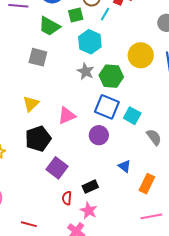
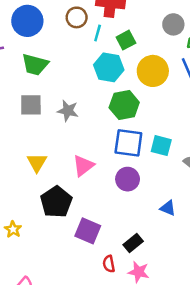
green square: (76, 15) -> (126, 40), moved
cyan hexagon: (90, 42) -> (109, 67), moved
gray star: (86, 71) -> (68, 111), moved

